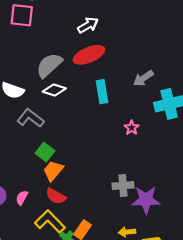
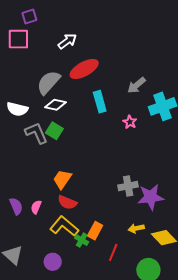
white arrow: (88, 25) -> (67, 41), moved
gray L-shape: (30, 118) -> (36, 133), turned 35
pink star: (132, 128) -> (130, 122), moved
green square: (45, 152) -> (54, 131), moved

